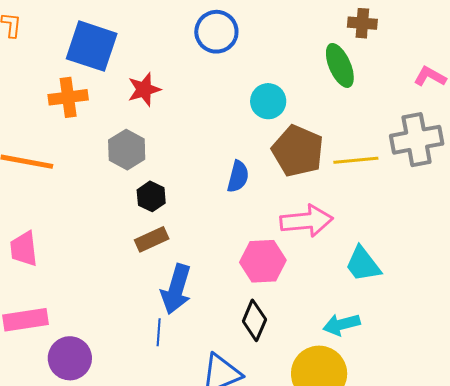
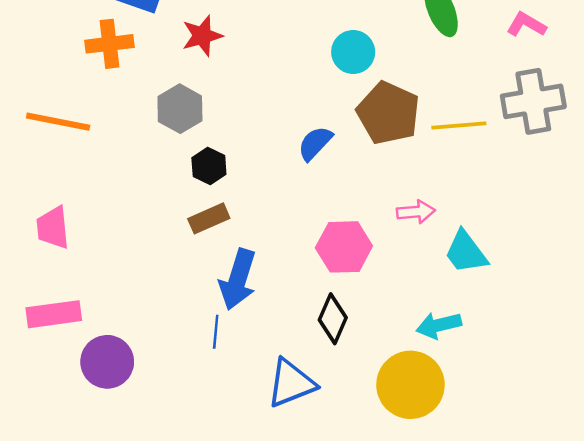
pink L-shape: (430, 76) -> (526, 25), moved
blue semicircle: (238, 177) -> (315, 143), turned -152
pink arrow: (306, 221) -> (416, 212), moved, size x0.6

